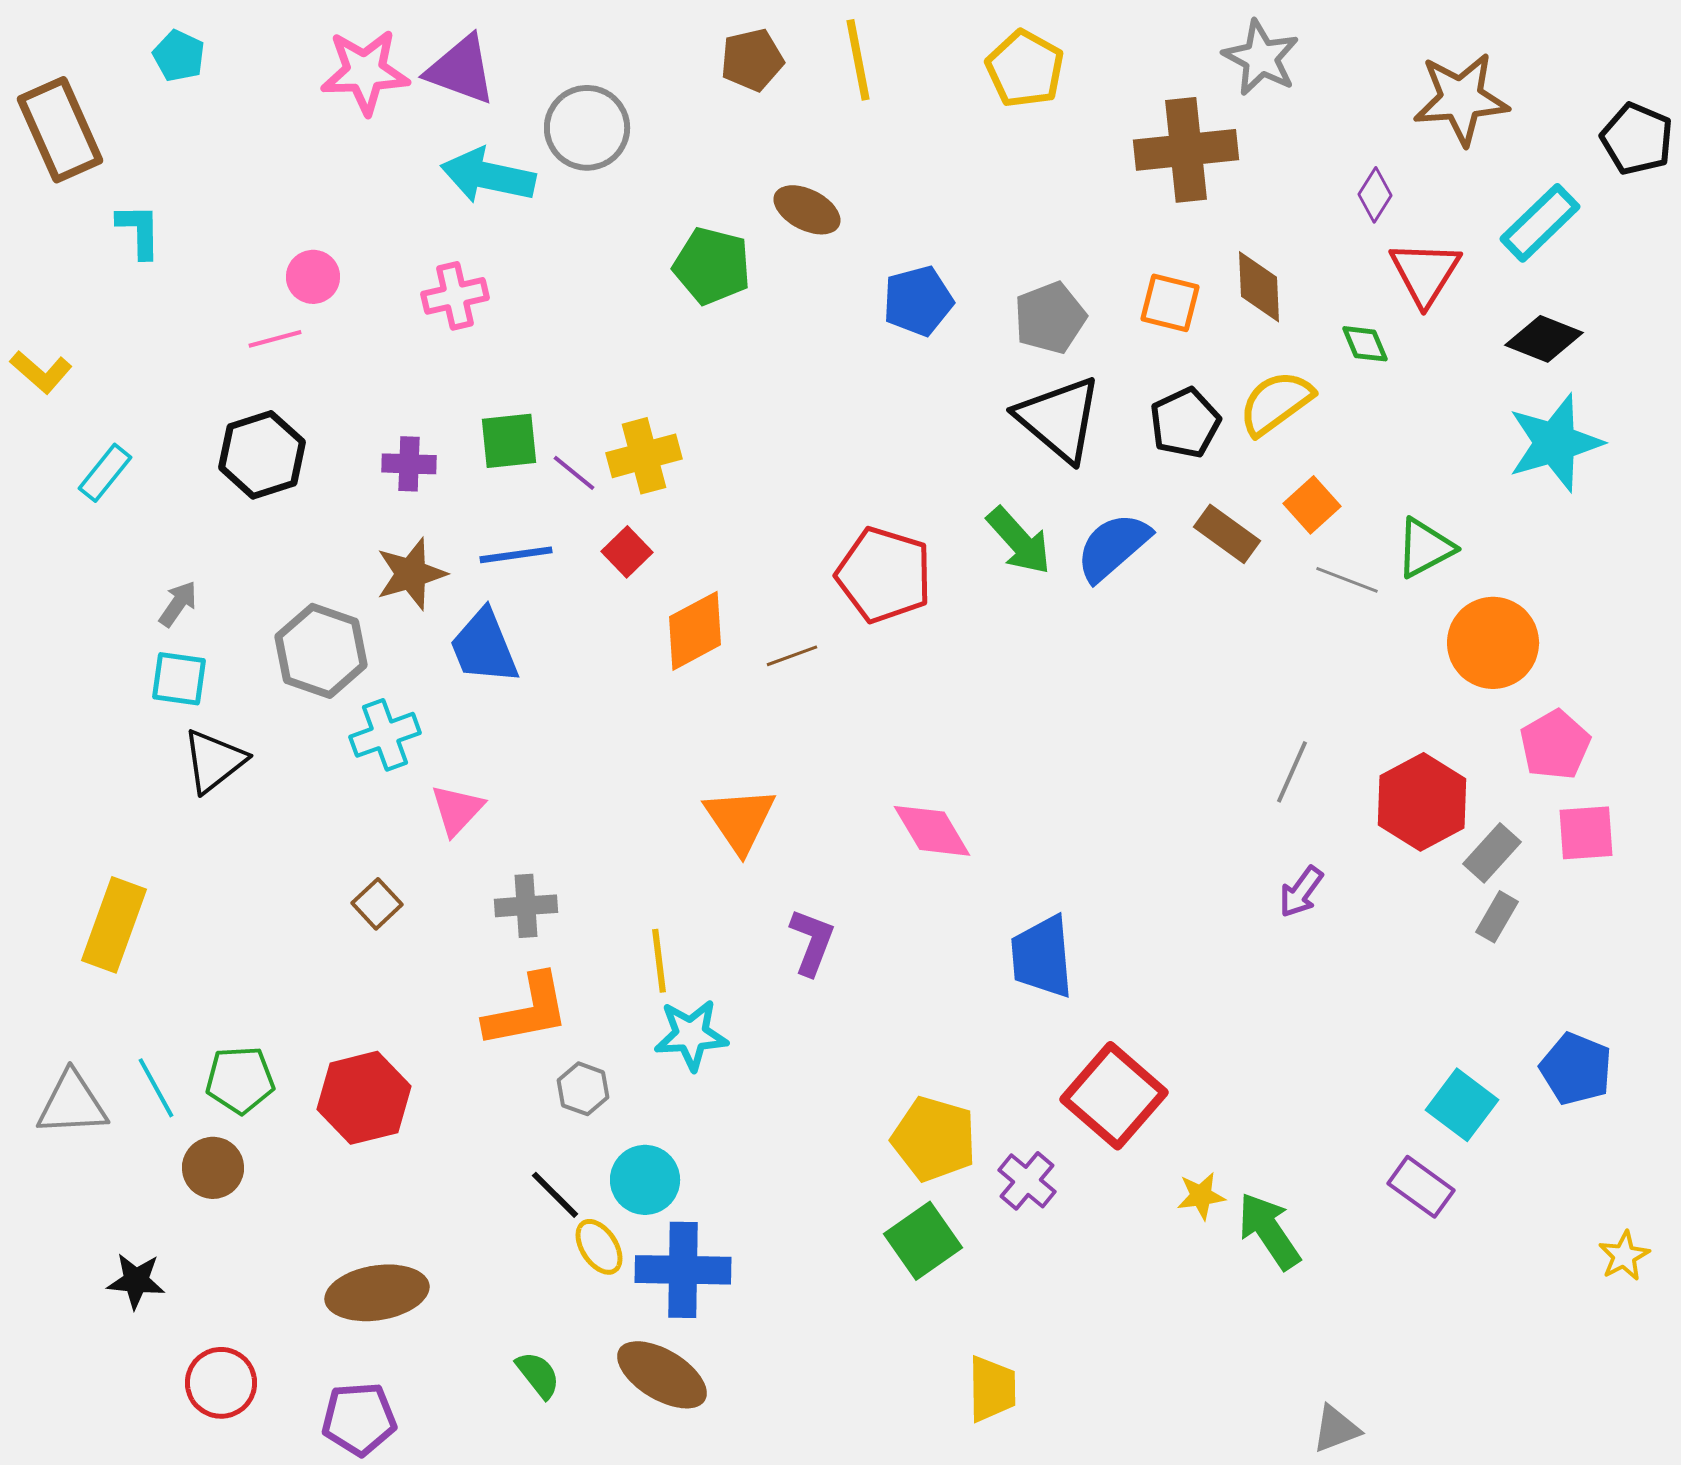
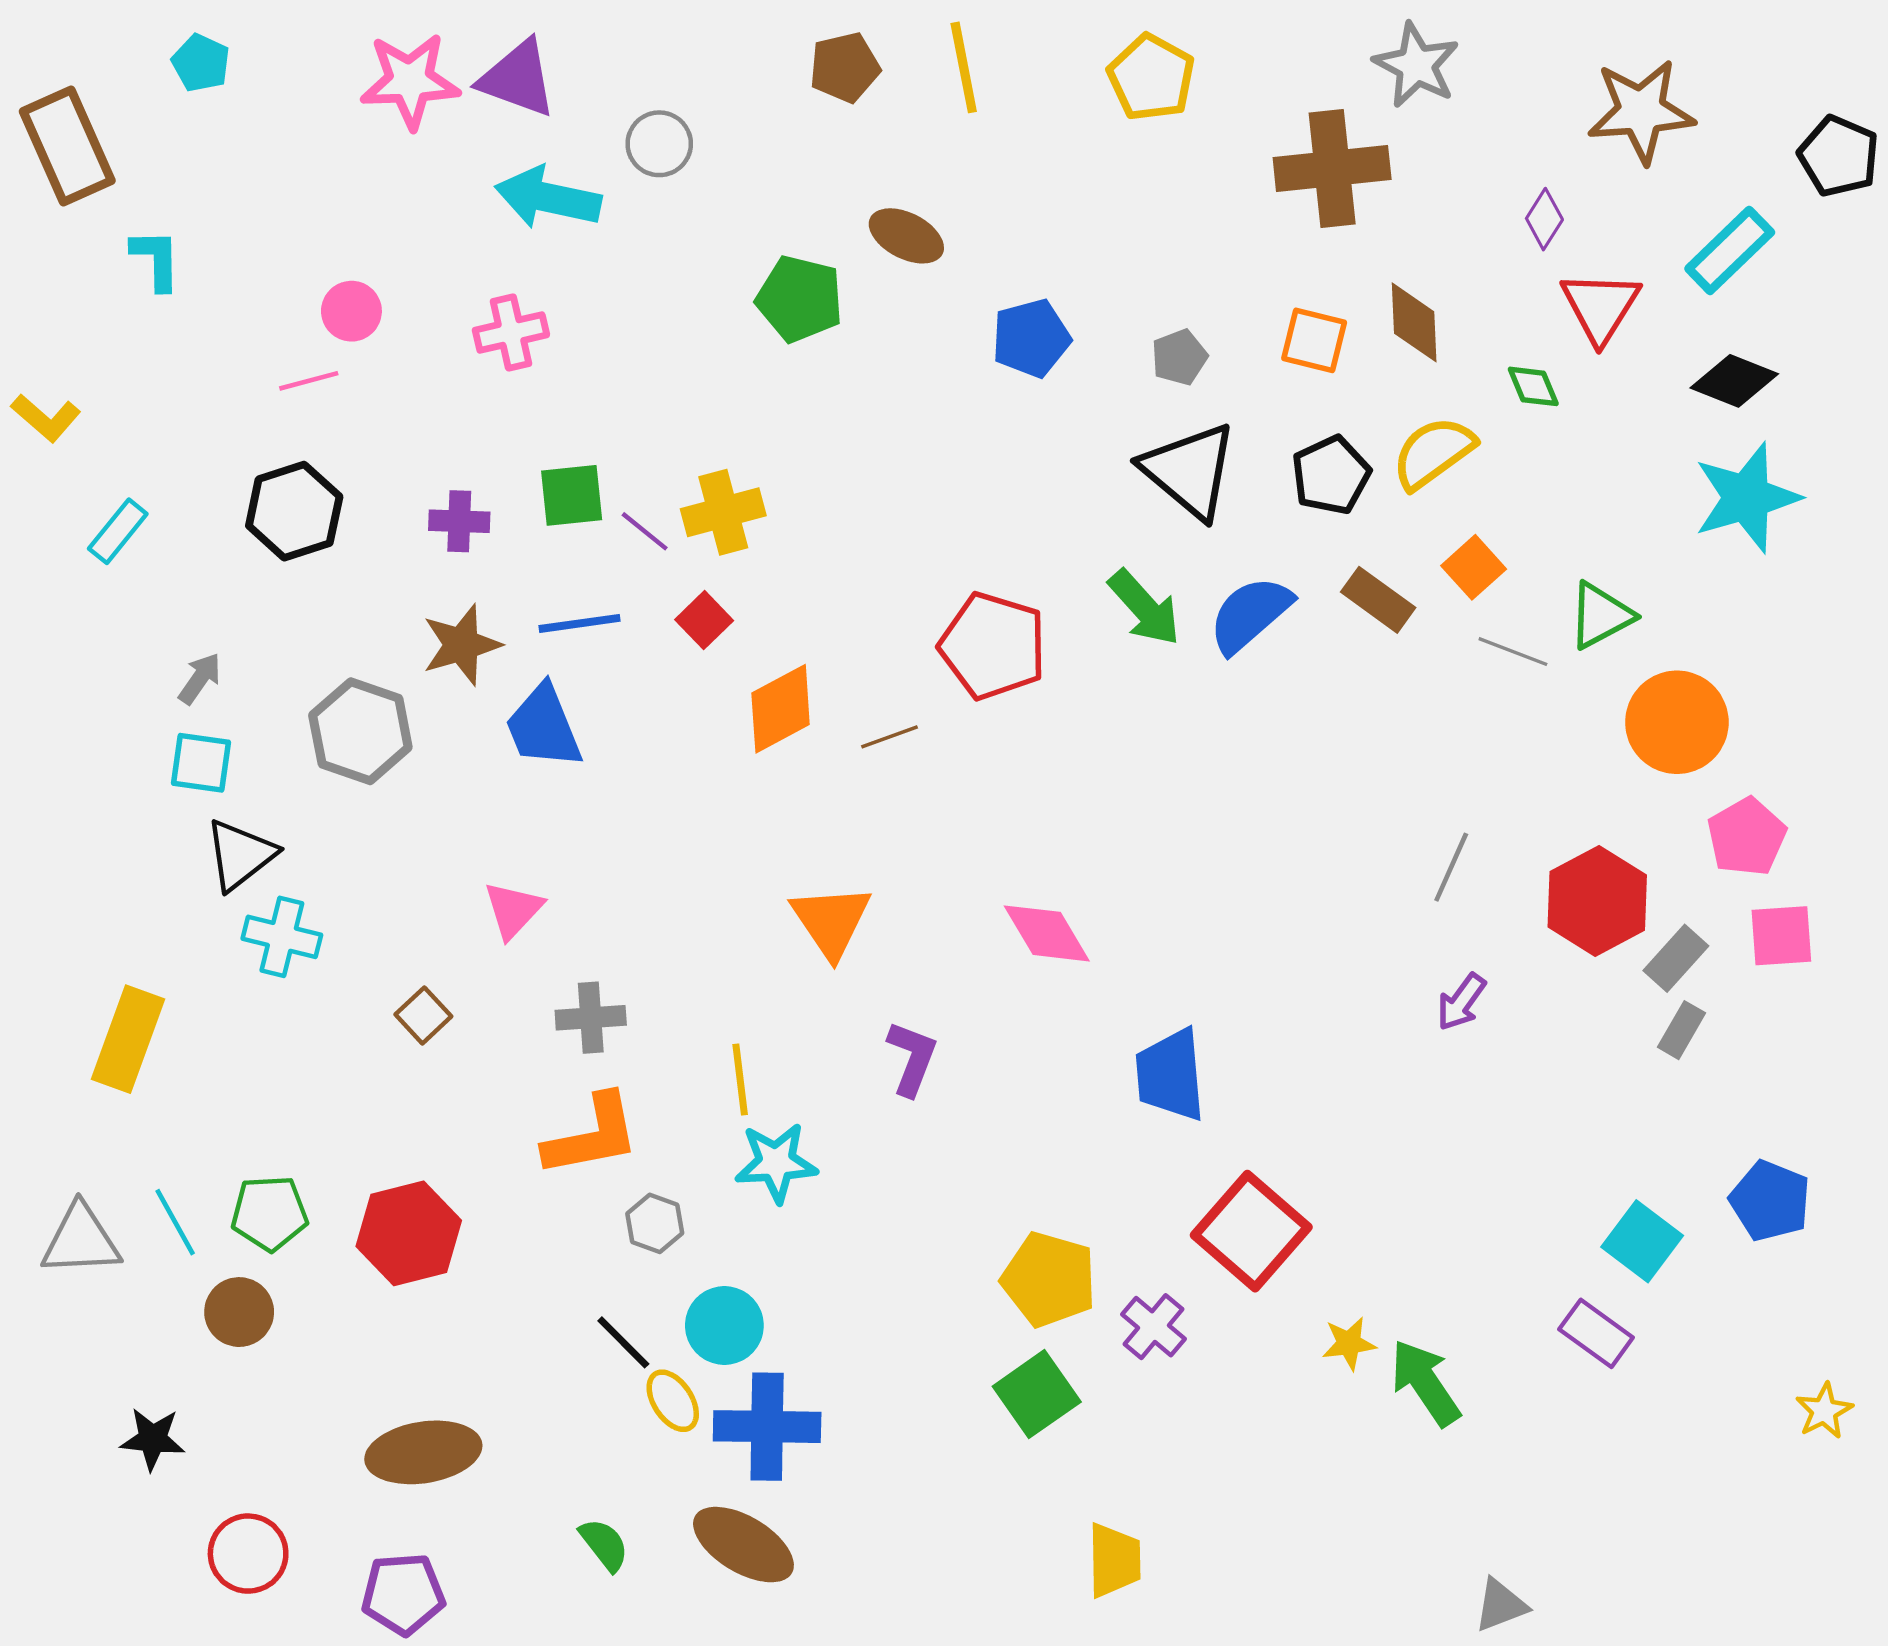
gray circle: (587, 128) -> (659, 144), size x0.7
gray pentagon: (1050, 318) -> (1179, 357), size x0.7
cyan cross: (385, 735) -> (282, 937), moved, turned 34

